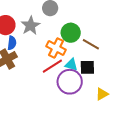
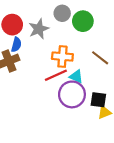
green circle: (71, 33) -> (83, 21), moved
orange cross: (56, 48) -> (62, 57), turned -30
black square: (87, 67) -> (98, 100), moved

